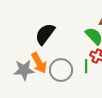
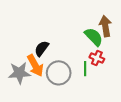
black semicircle: (45, 34) -> (42, 48), moved, size x0.7

